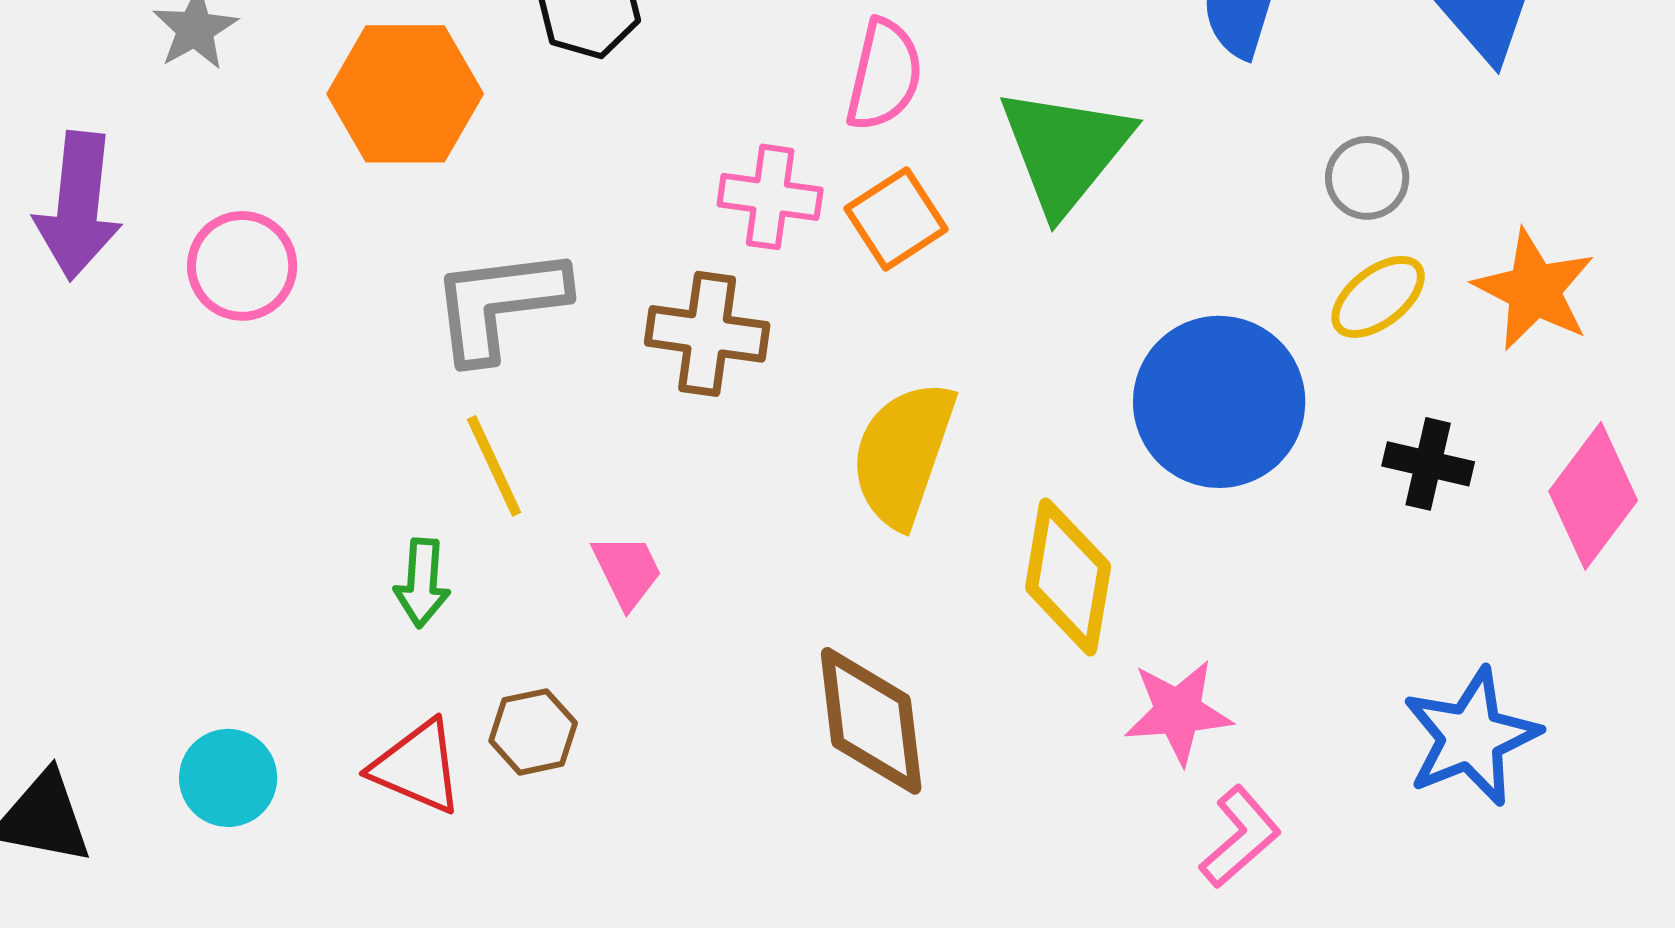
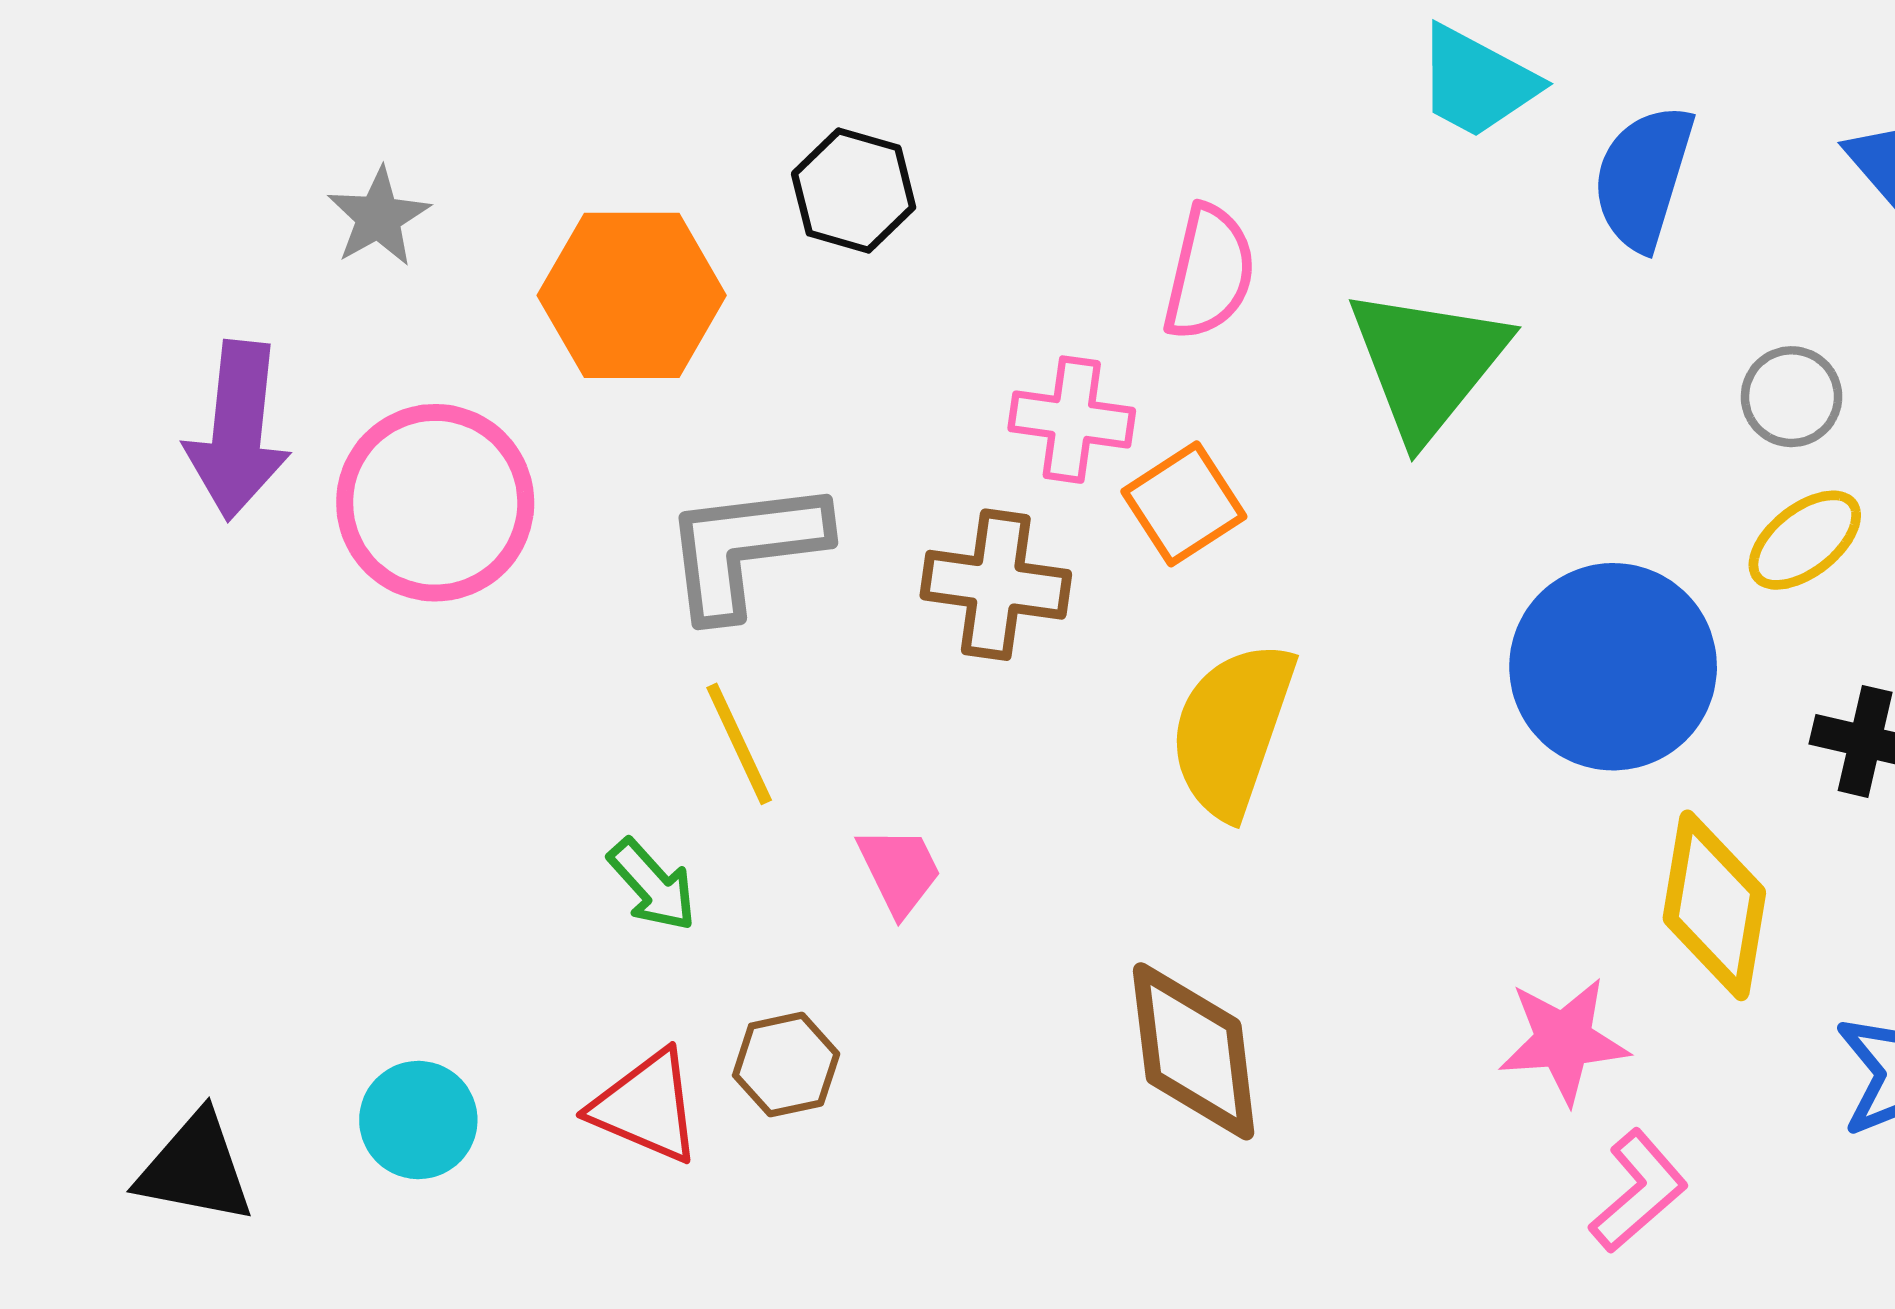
orange square: (896, 219) -> (1184, 504), moved
pink circle: (242, 266) -> (435, 503), size x1.5
yellow diamond: (1068, 577) -> (1714, 905), moved
green arrow: (422, 583) -> (652, 885), turned -46

